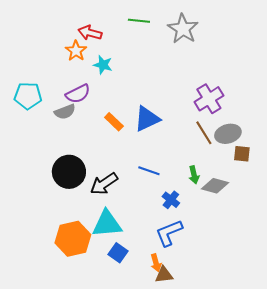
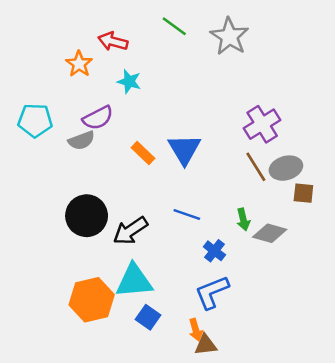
green line: (139, 21) -> (174, 26), turned 30
orange star: (76, 51) -> (79, 64), moved
blue triangle: (147, 119) -> (184, 149), turned -36

